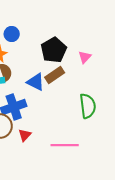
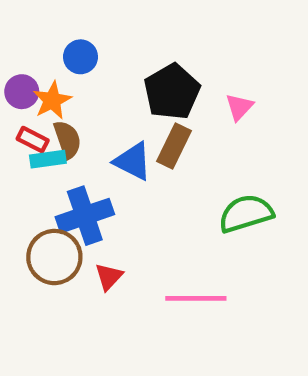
brown rectangle: (55, 75) -> (174, 146), turned -30
green semicircle: (88, 106) -> (246, 214), turned -100

